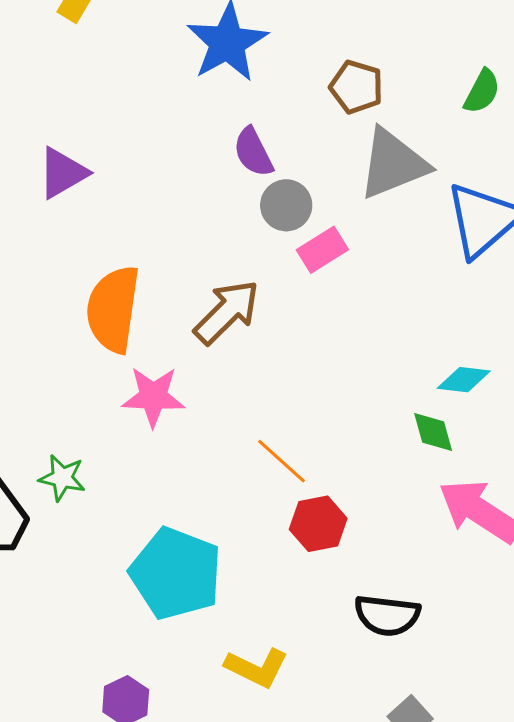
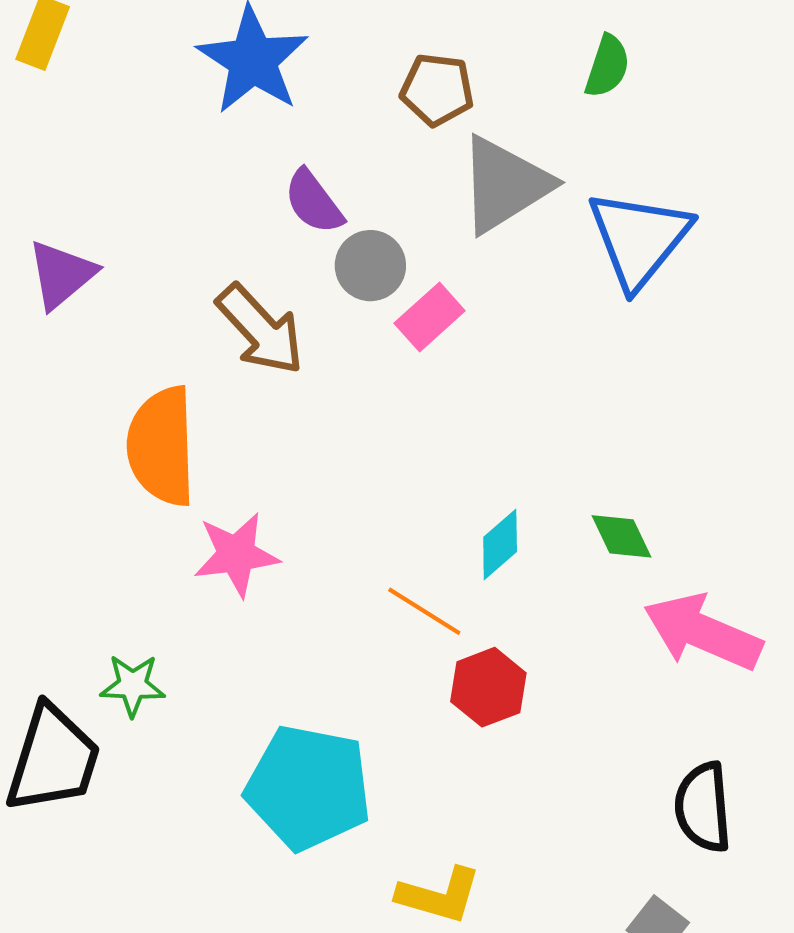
brown arrow: (227, 312) -> (260, 329), moved, turned 102
cyan diamond: (464, 380) -> (500, 544), moved, turned -38
black semicircle: (387, 615) -> (703, 807), moved, turned 88

